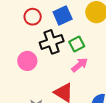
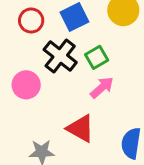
black cross: (52, 42) -> (60, 56), turned -30

